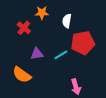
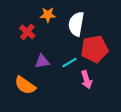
white semicircle: (67, 21) -> (76, 24), size x1.5
pink arrow: (76, 87) -> (86, 80), moved

